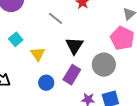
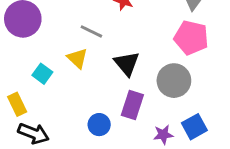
yellow triangle: (38, 54) -> (77, 58), moved

